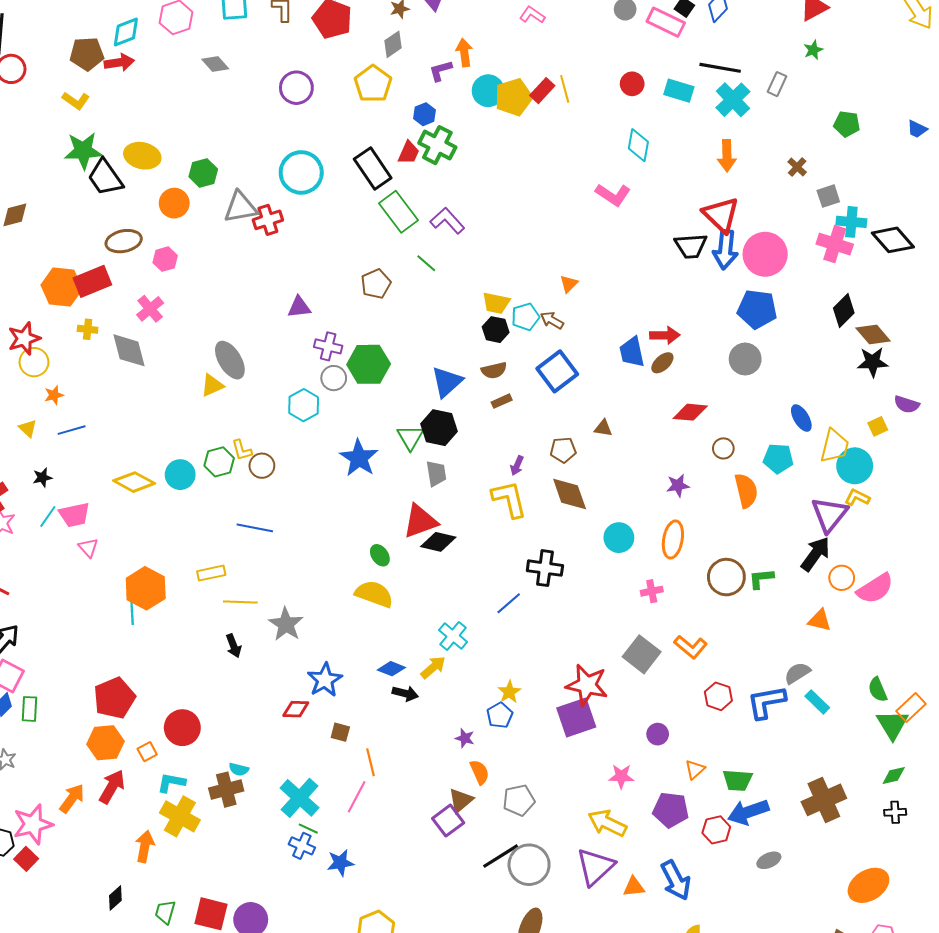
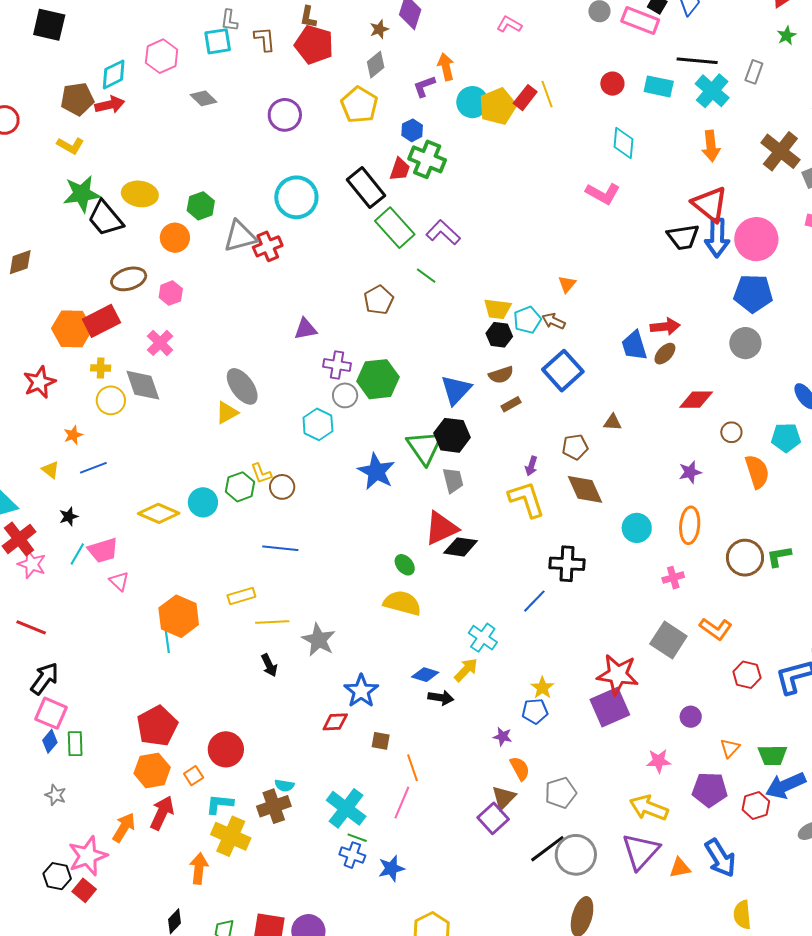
brown cross: (797, 167) -> (780, 151), size x2.0
yellow circle: (34, 362) -> (111, 400), moved
green triangle: (410, 437) -> (425, 447), size x1.4
blue pentagon: (500, 715) -> (535, 711), turned 30

